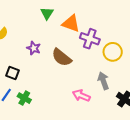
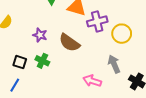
purple cross: (90, 39) -> (97, 21), turned -30
green cross: (24, 98) -> (42, 61), moved

